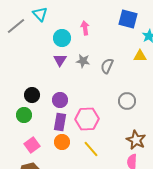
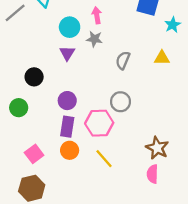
yellow triangle: (140, 56) -> (162, 58), moved
gray star: (83, 61) -> (94, 39), moved
black circle: (32, 95) -> (34, 77), moved
gray circle: (127, 101) -> (120, 102), moved
green circle: (24, 115) -> (19, 108), moved

